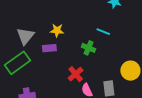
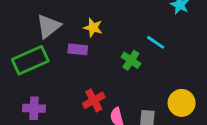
red cross: (76, 74) -> (94, 100), moved

